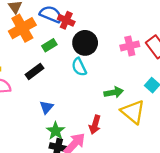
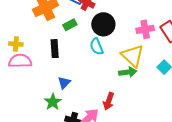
black rectangle: (35, 71) -> (55, 49), turned -60
yellow triangle: (133, 112) -> (133, 56), moved
green star: (56, 131) -> (53, 102), moved

